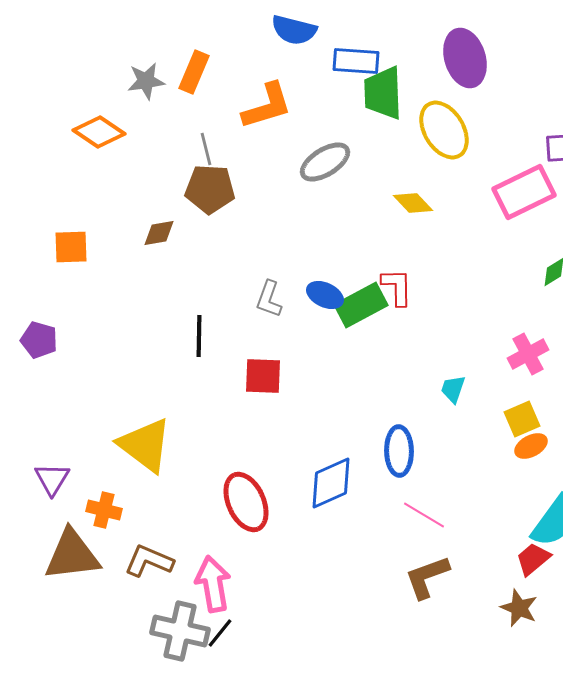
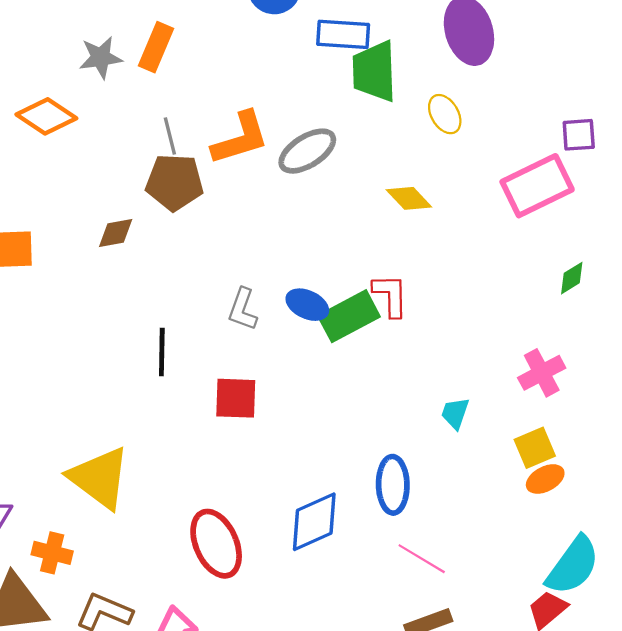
orange L-shape: (267, 106) -> (240, 138), moved
yellow ellipse: (444, 130) -> (445, 114), size x0.6

